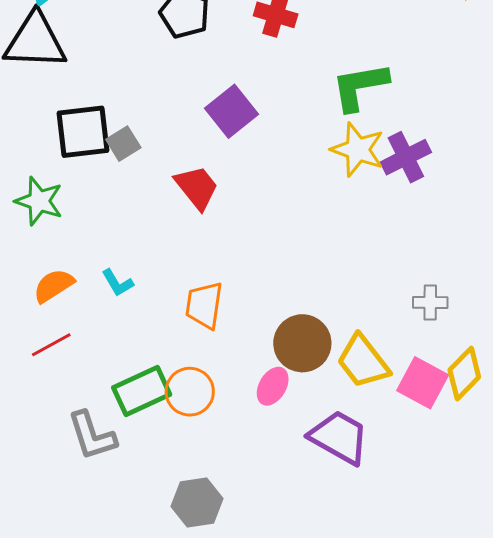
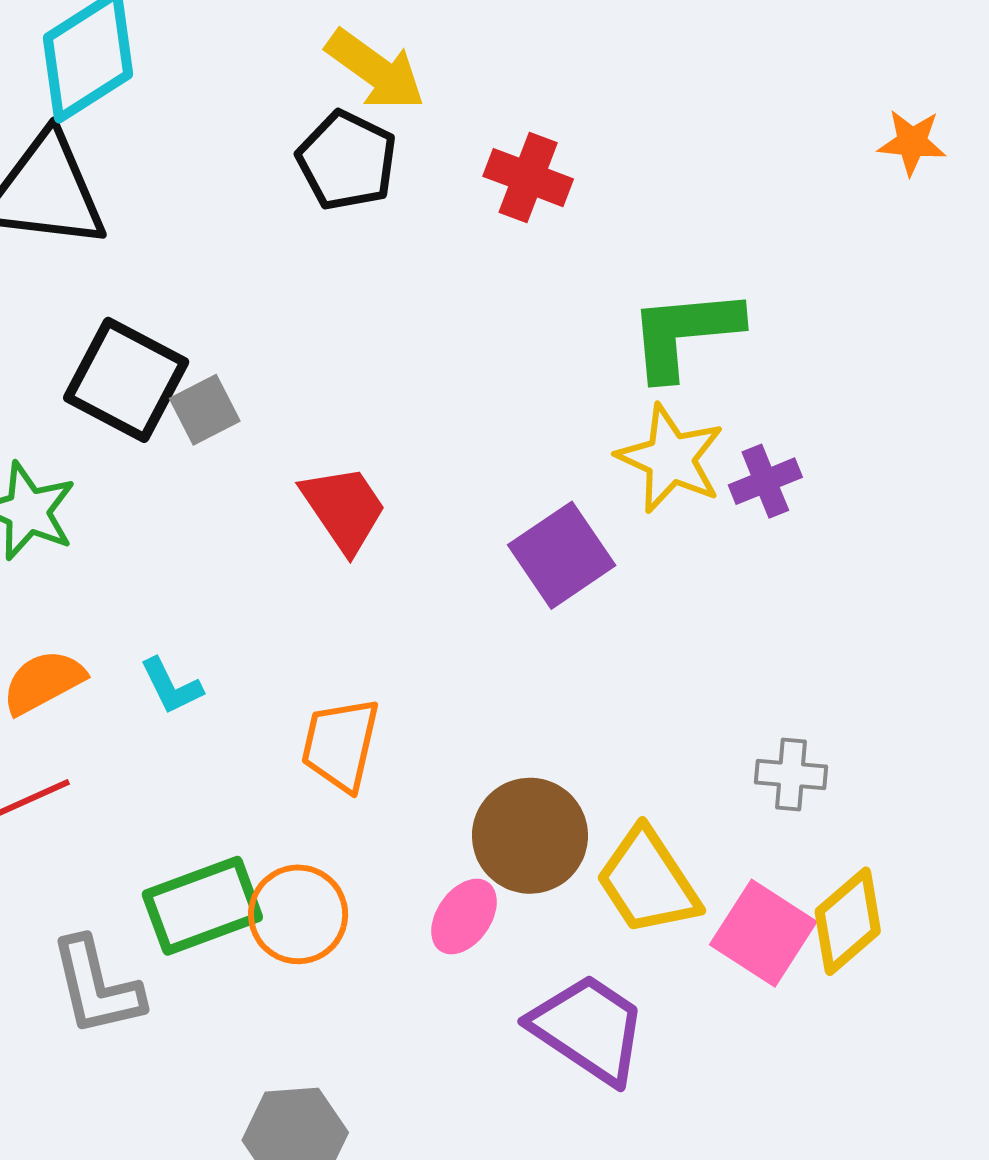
purple square: (231, 111) -> (562, 555), moved
black square: (83, 132) -> (126, 380), turned 30
purple cross: (406, 157) -> (765, 481), size x0.7

